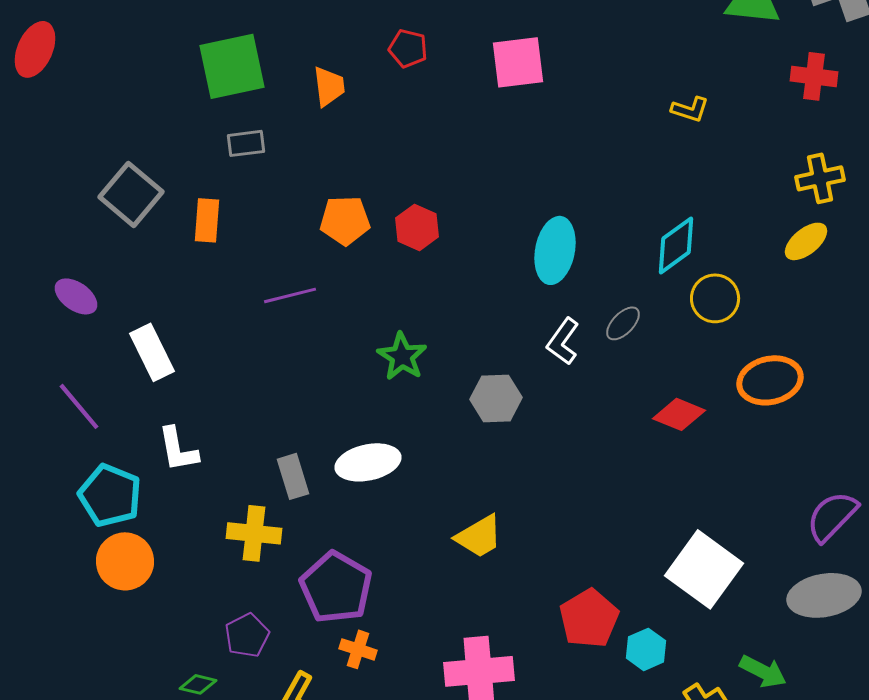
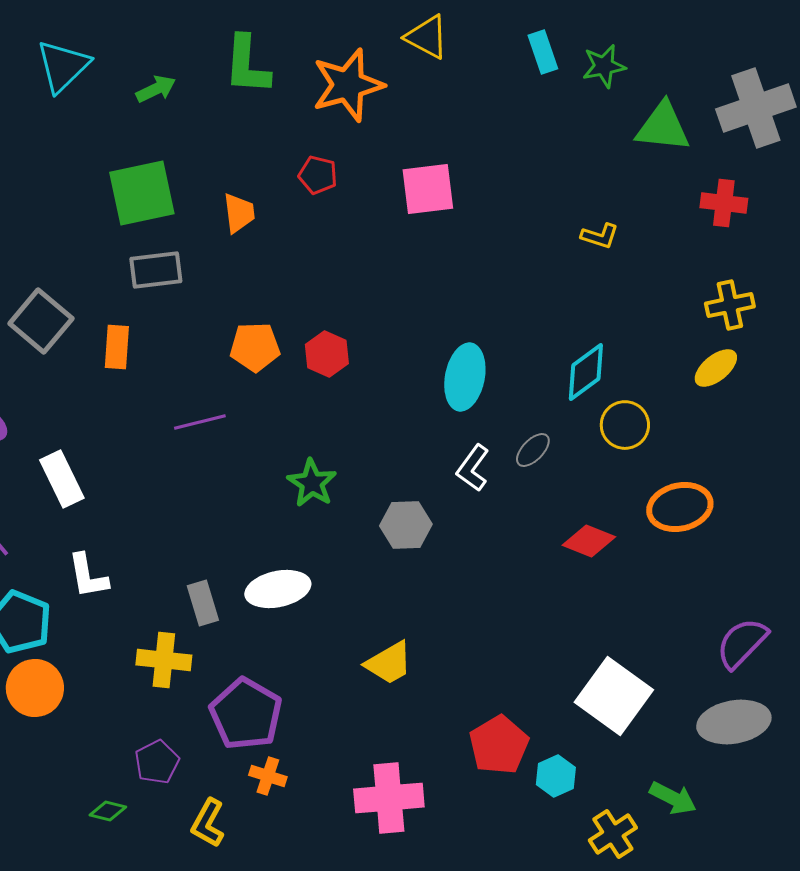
gray rectangle: (246, 143) -> (156, 270), size x1.4

